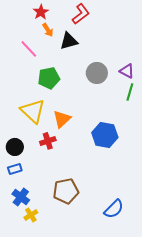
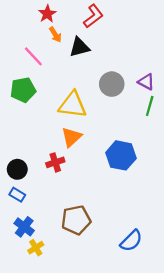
green pentagon: (49, 78) -> (23, 90), moved
yellow triangle: (33, 111) -> (73, 105), moved, turned -36
blue rectangle: (15, 169) -> (17, 195), turned 48

